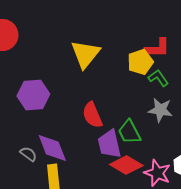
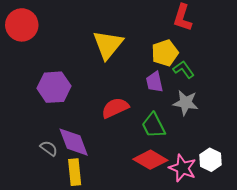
red L-shape: (157, 48) -> (183, 18), moved, turned 108
red semicircle: (92, 115) -> (115, 108), turned 88
purple trapezoid: (109, 144) -> (155, 82), moved, size x0.7

